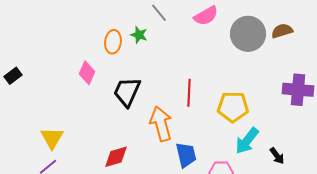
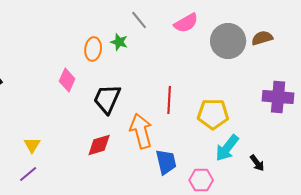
yellow triangle: (52, 138) -> (32, 145), size x0.7
red diamond: (116, 157) -> (99, 145), moved

